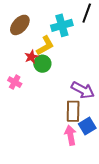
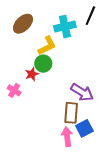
red star: (31, 57) -> (32, 74), moved
pink cross: (15, 82) -> (14, 90), moved

